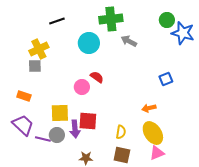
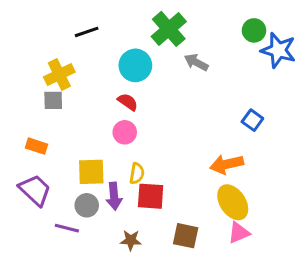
green cross: (111, 19) -> (169, 29), turned -35
red semicircle: (97, 77) -> (128, 102), moved
blue square: (166, 79) -> (252, 120), turned -32
orange arrow: (149, 108) -> (227, 164), size x1.5
red square: (88, 121) -> (151, 196), moved
yellow semicircle: (121, 132) -> (137, 173), moved
purple line: (43, 139) -> (67, 228), moved

